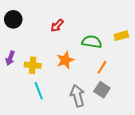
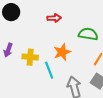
red arrow: (57, 25) -> (54, 18), turned -136
cyan line: (39, 91) -> (49, 70), moved

